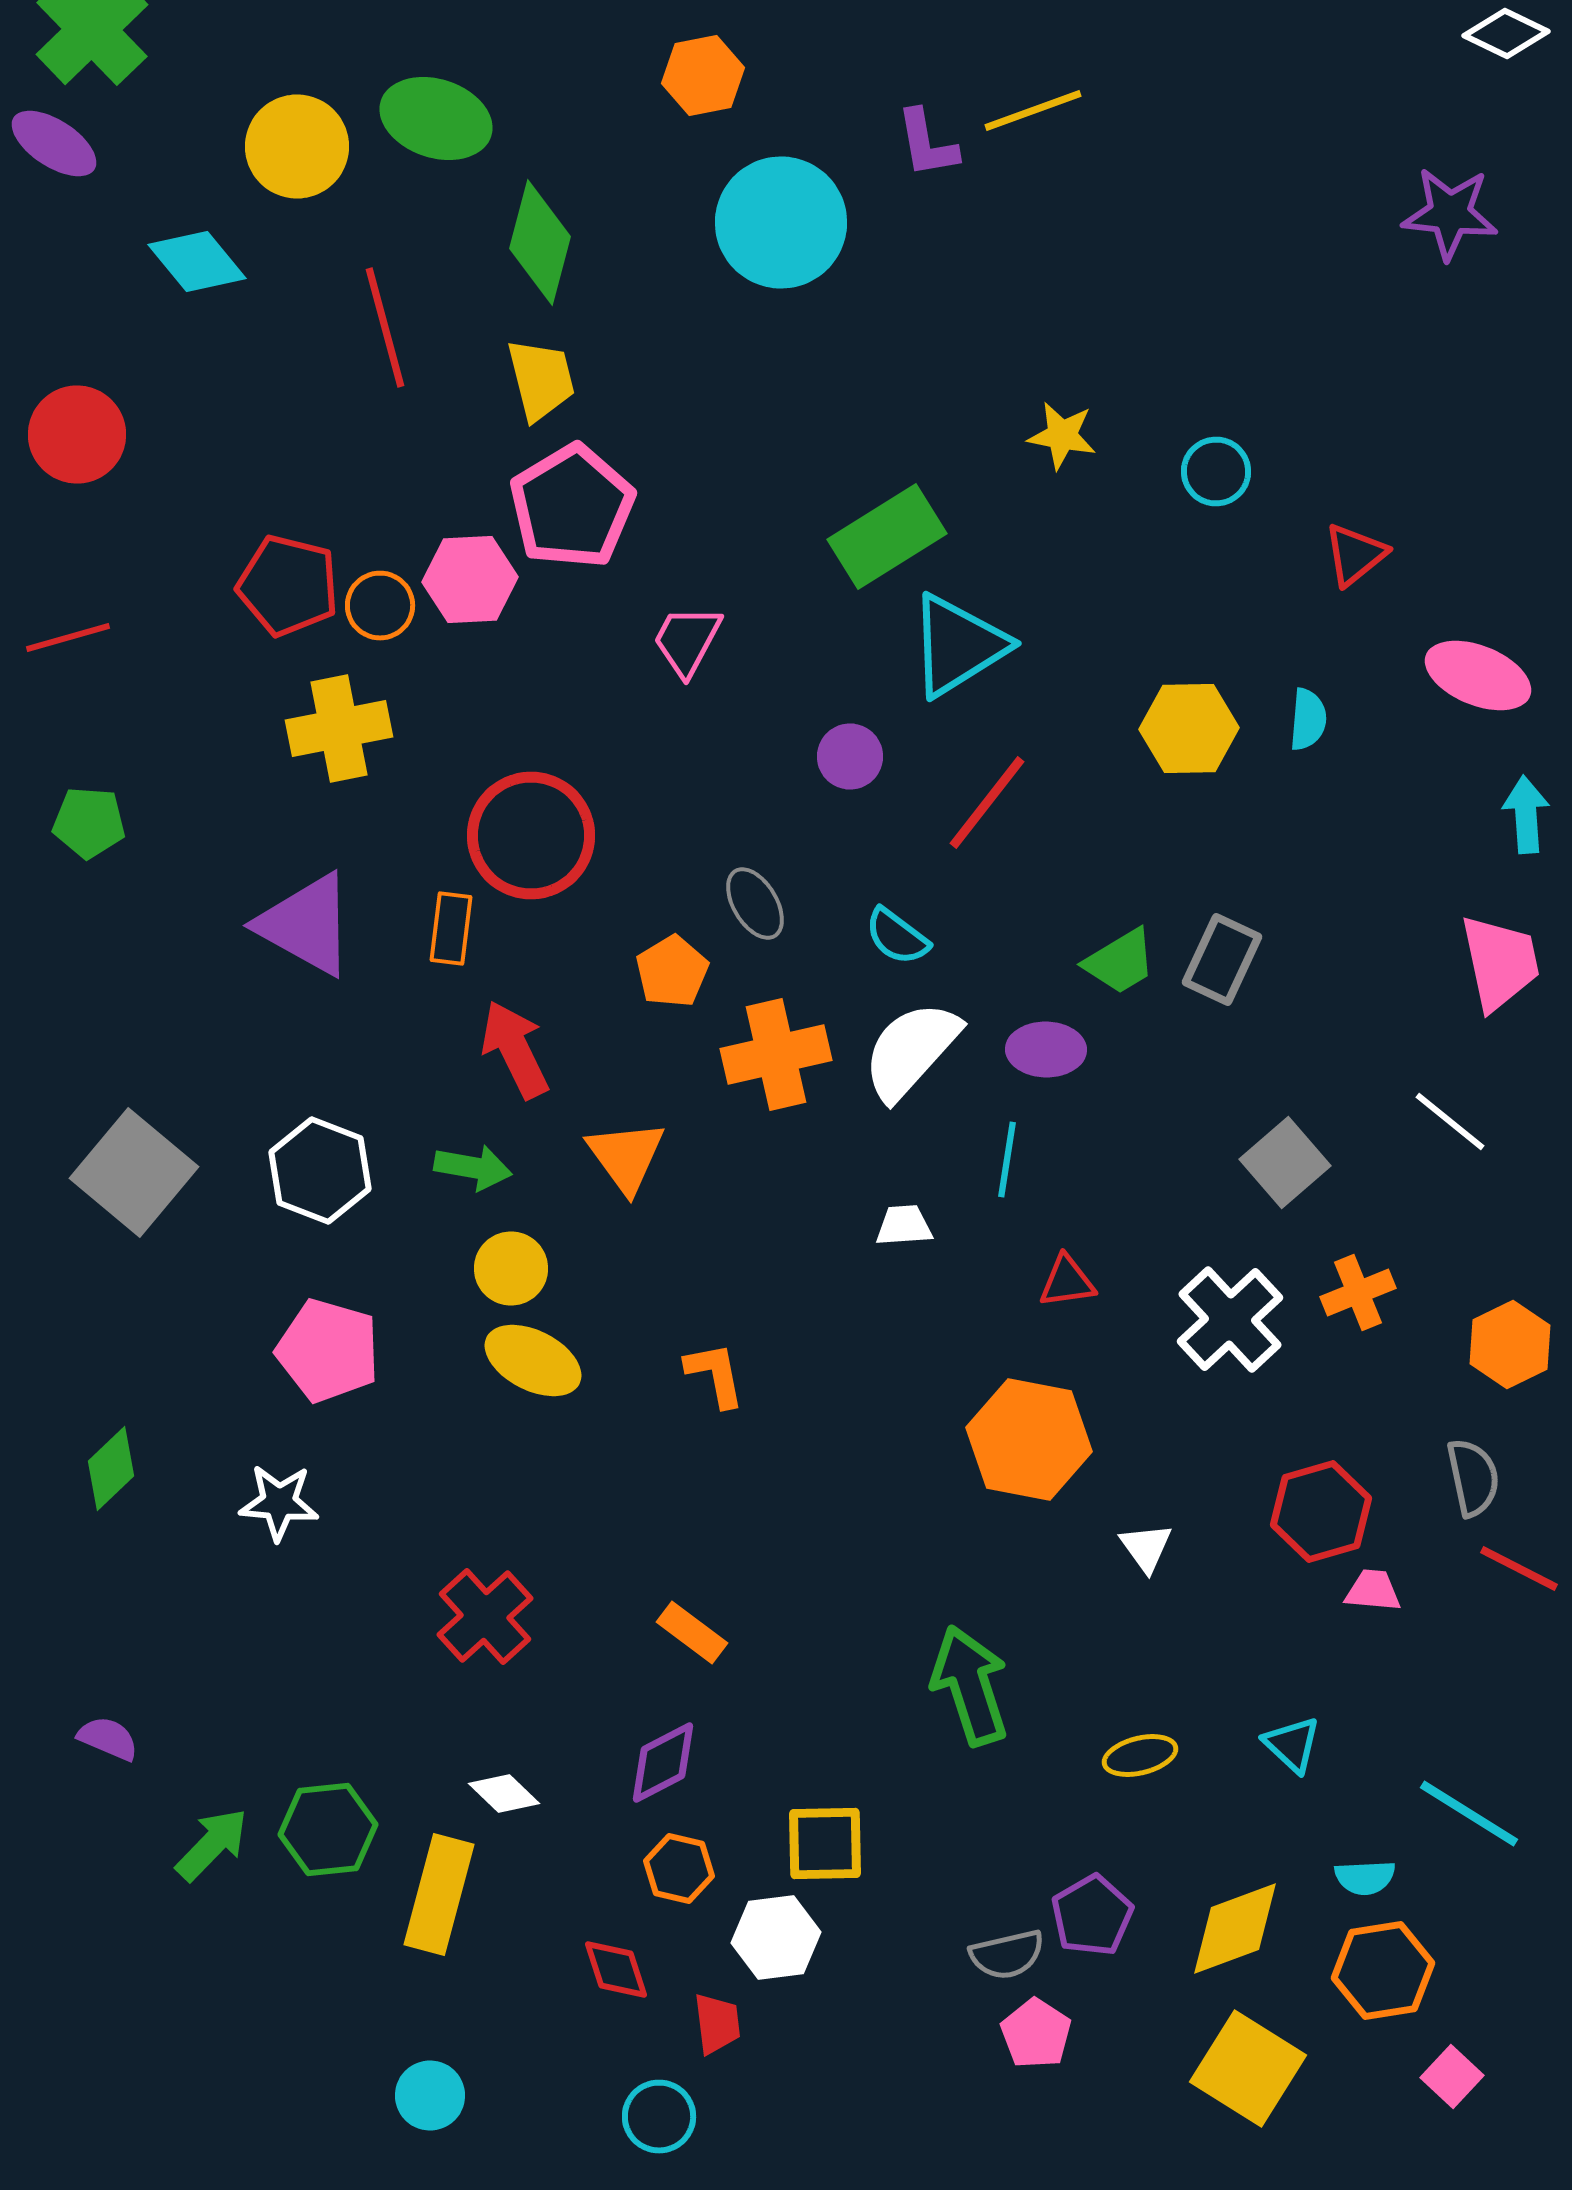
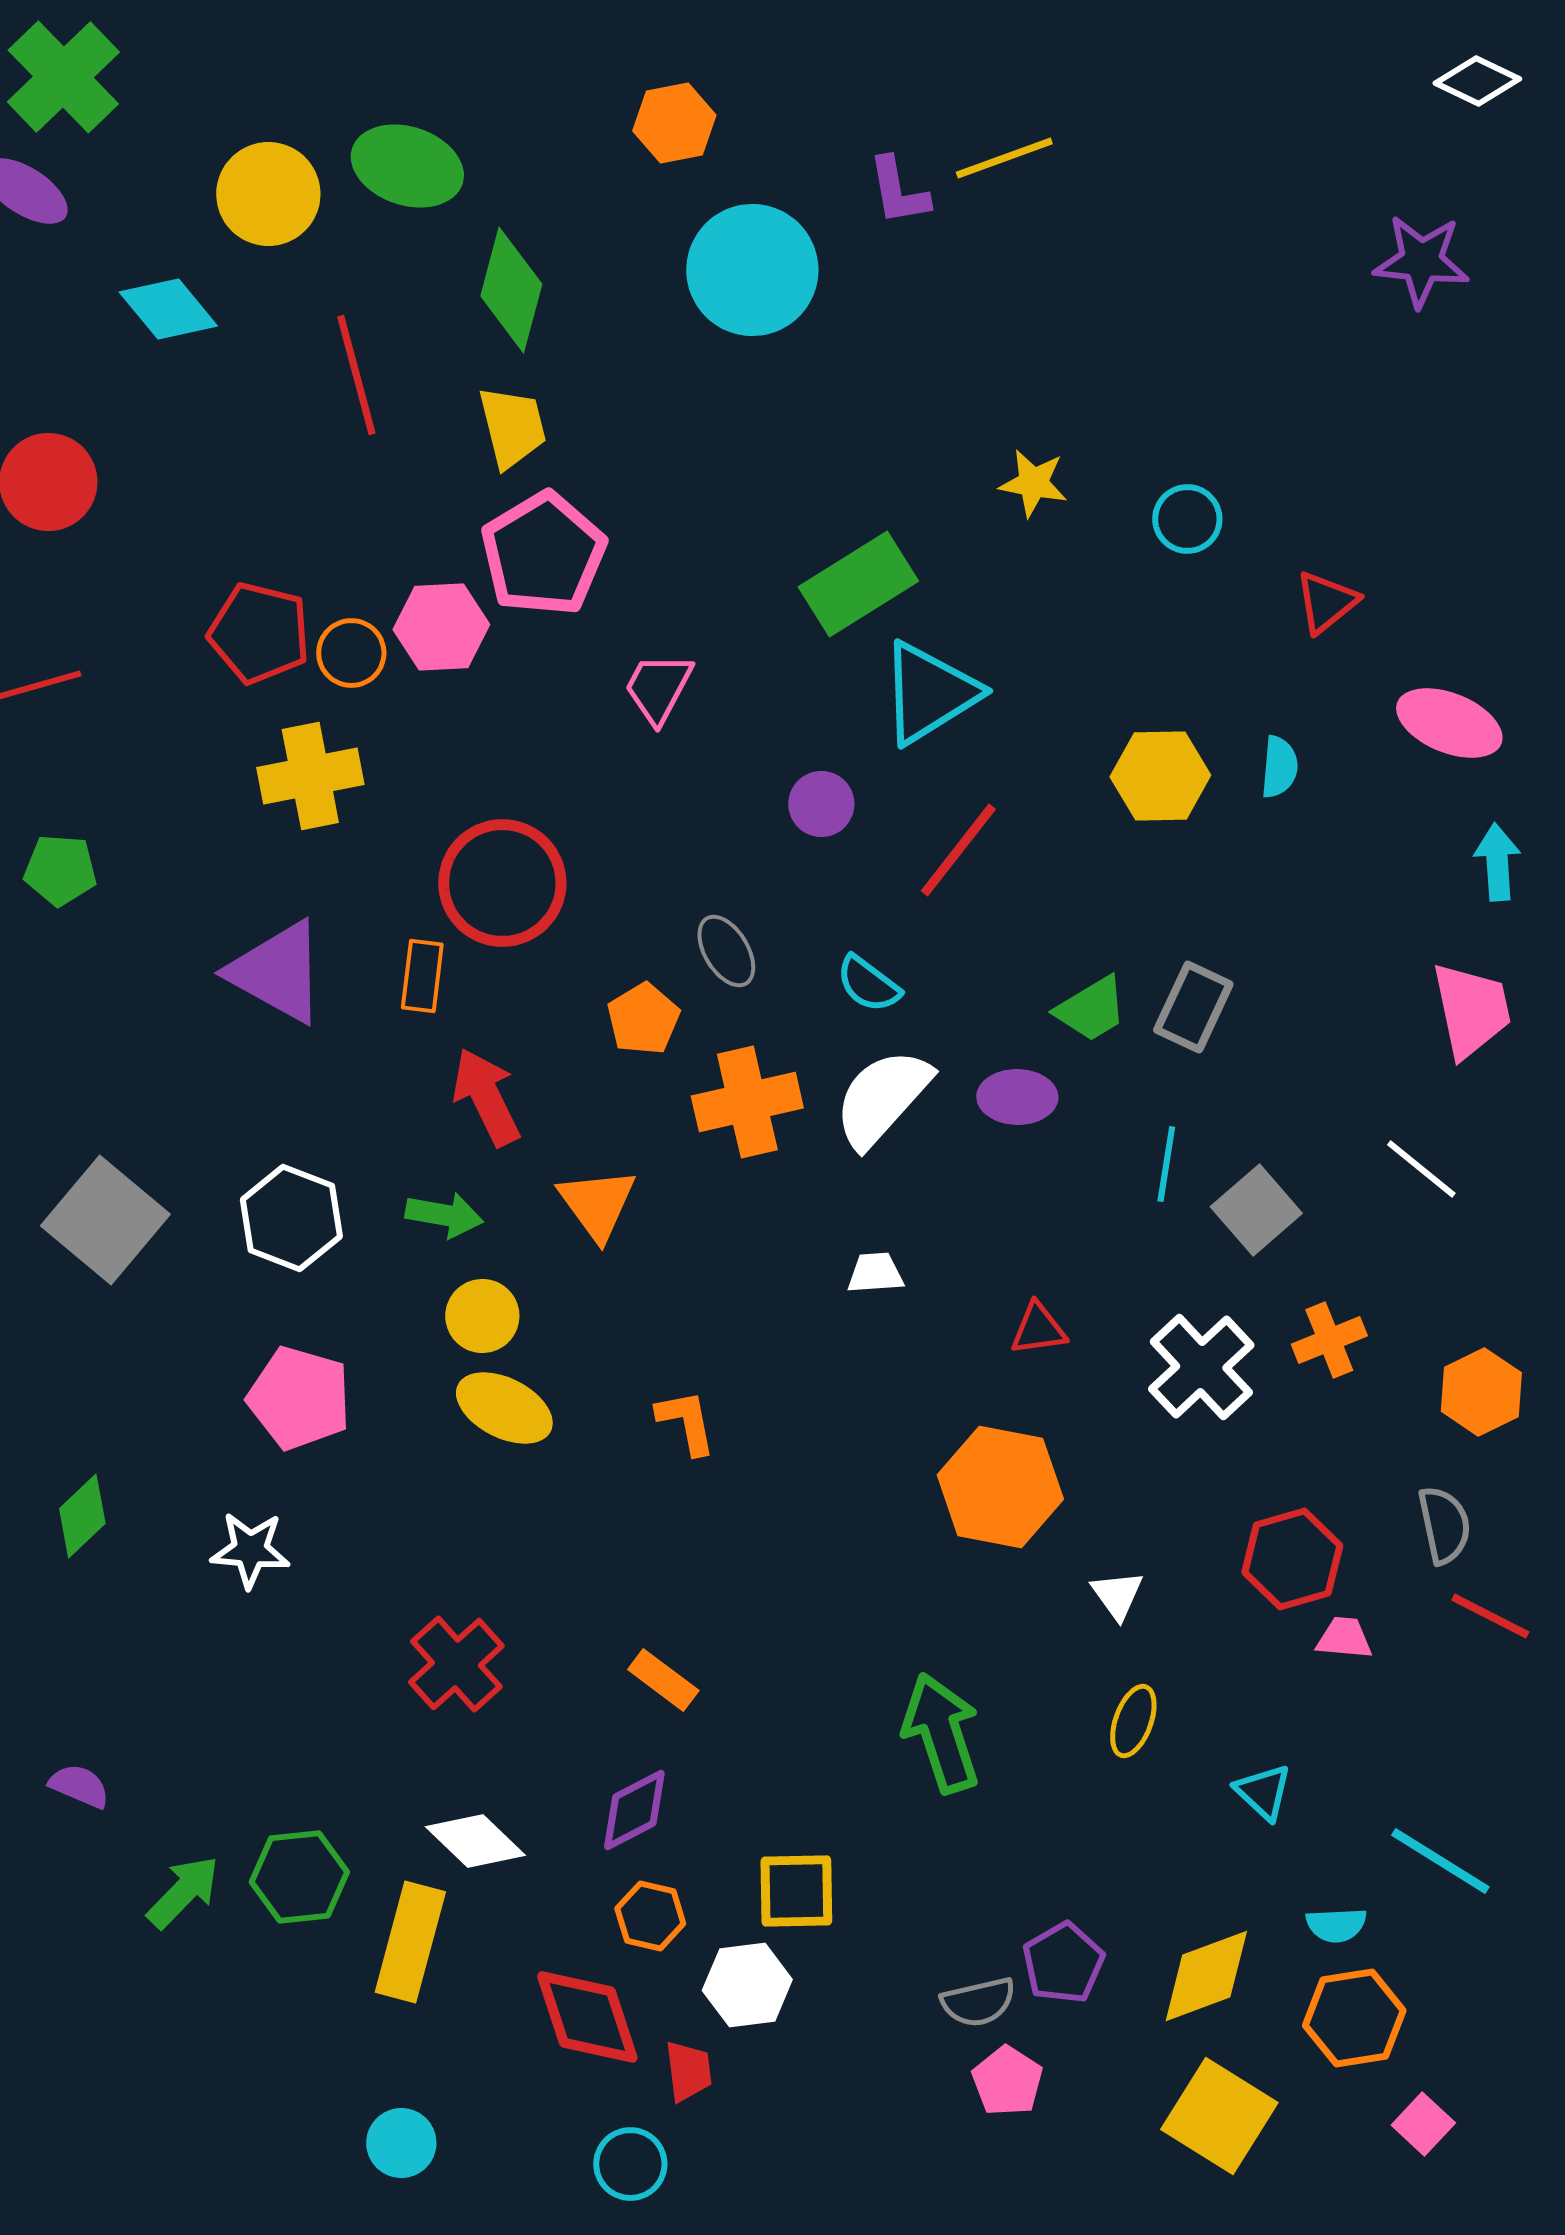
cyan line: (1007, 1160) -> (1166, 1164), moved
yellow ellipse: (1140, 1756) -> (1133, 1721), moved, turned -56
white diamond: (504, 1794) -> (475, 1841), size x1.4
red diamond: (616, 1970) -> (587, 2017), size x1.6

